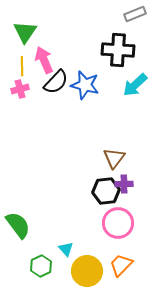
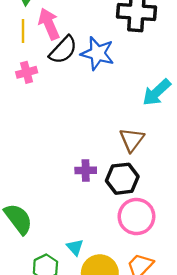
cyan arrow: (135, 85) -> (157, 92), moved
pink cross: (20, 89) -> (27, 72), moved
purple cross: (124, 184) -> (86, 170), moved

